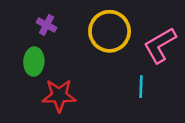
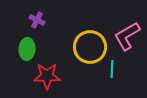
yellow circle: (110, 31) -> (90, 47), moved

